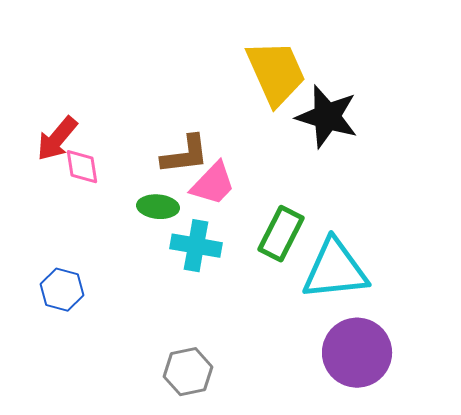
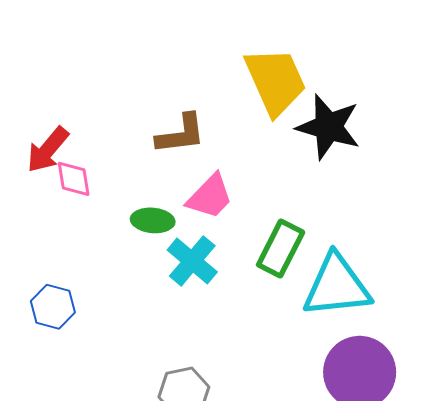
brown L-shape: (185, 155) -> (181, 134), moved
cyan cross: (196, 246) -> (192, 261), turned 30

